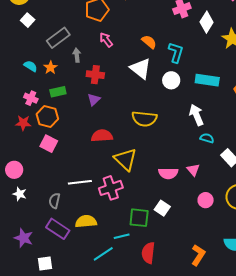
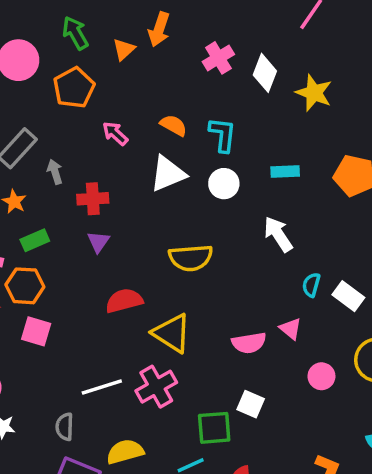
pink arrow: (106, 40) -> (115, 133), moved
white triangle: (140, 69) -> (168, 174), turned -50
cyan rectangle: (207, 80) -> (285, 172), size x0.7
cyan semicircle: (207, 138) -> (311, 285), moved, turned -80

